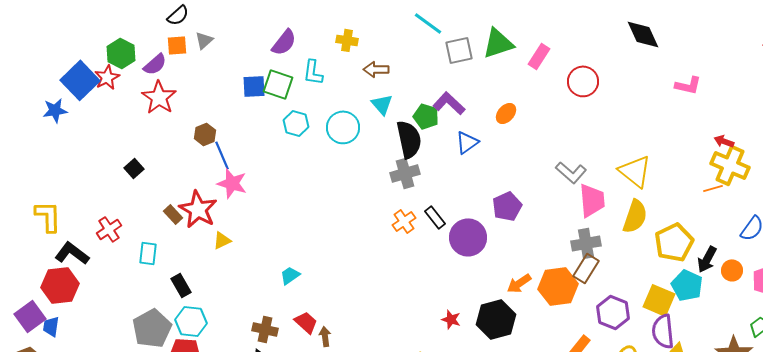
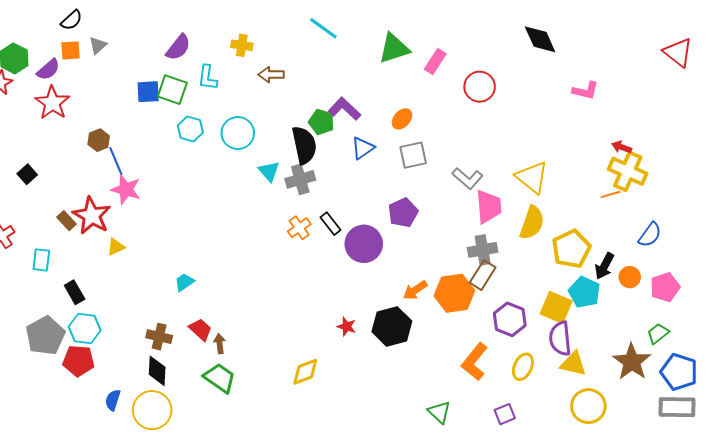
gray square: (459, 50) -> (413, 155), moved
cyan triangle: (382, 104) -> (269, 171), moved

